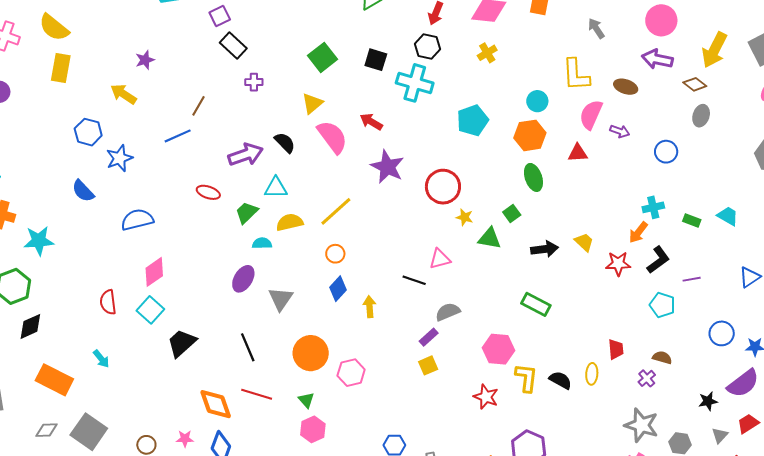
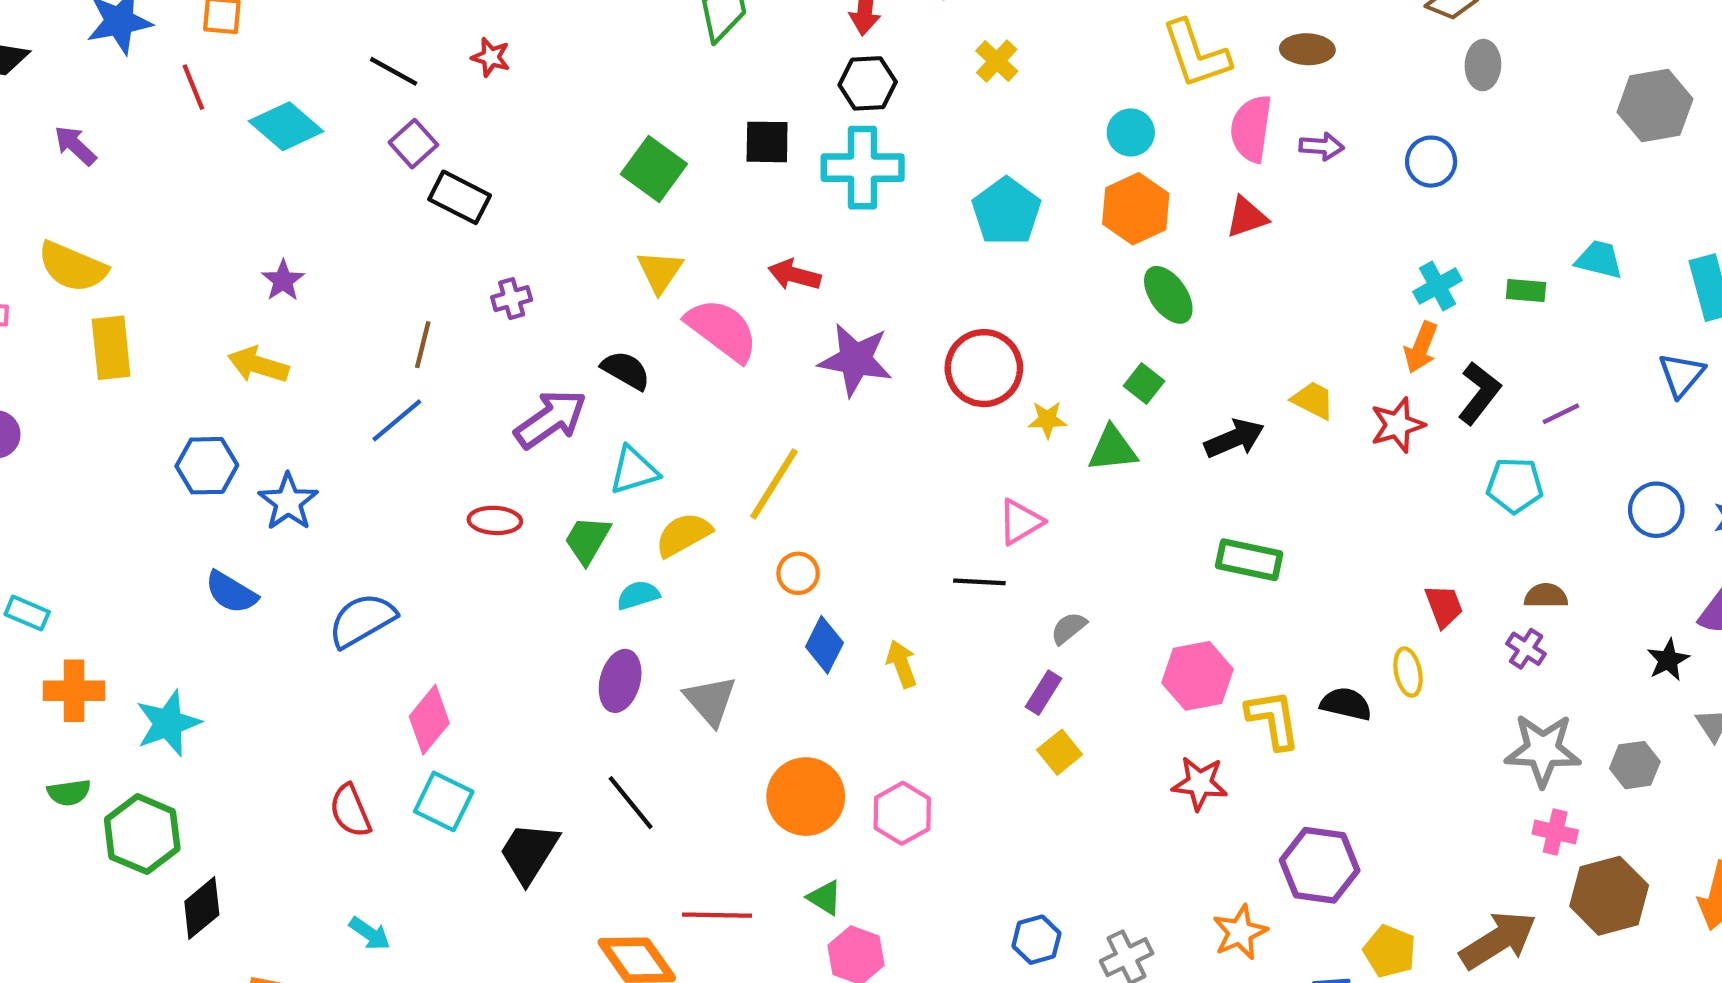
purple cross: (254, 82) -> (512, 299), moved
gray semicircle: (448, 312) -> (1069, 628), size x0.7
black line: (248, 347) -> (631, 803), moved

